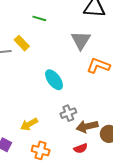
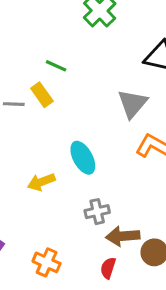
green line: (39, 18) -> (56, 66), moved
yellow arrow: (29, 124) -> (41, 182), moved
red semicircle: (81, 148) -> (108, 268), turned 120

